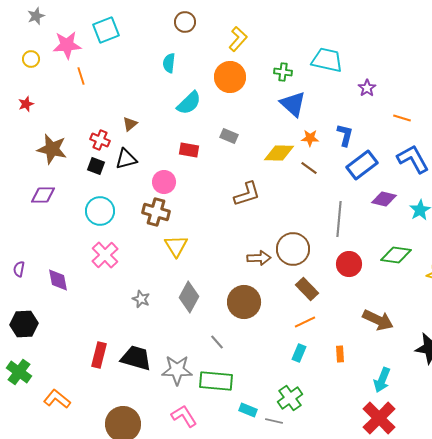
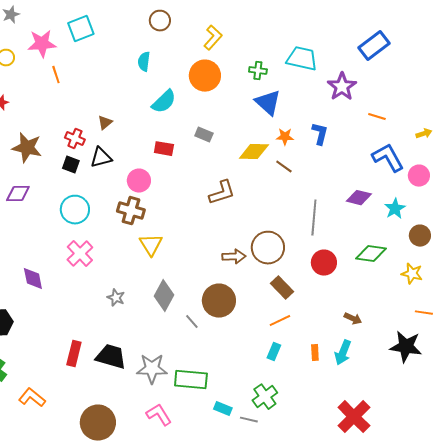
purple star: (367, 88) -> (342, 87), size x1.6
blue rectangle: (362, 165) -> (374, 46), moved
brown arrow: (378, 320) -> (353, 319), size x0.6
gray line: (217, 342) -> (192, 322), moved
cyan arrow: (382, 380) -> (343, 353), moved

